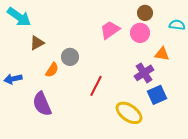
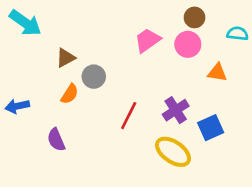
brown triangle: (37, 43) -> (66, 58), moved
purple cross: (144, 73) -> (176, 110), moved
purple semicircle: (42, 104) -> (56, 140), size x0.7

